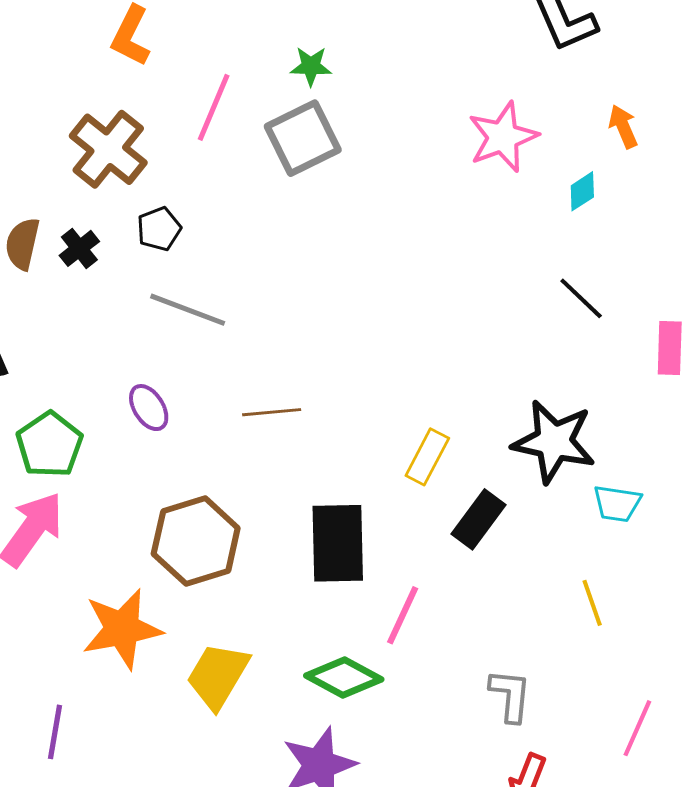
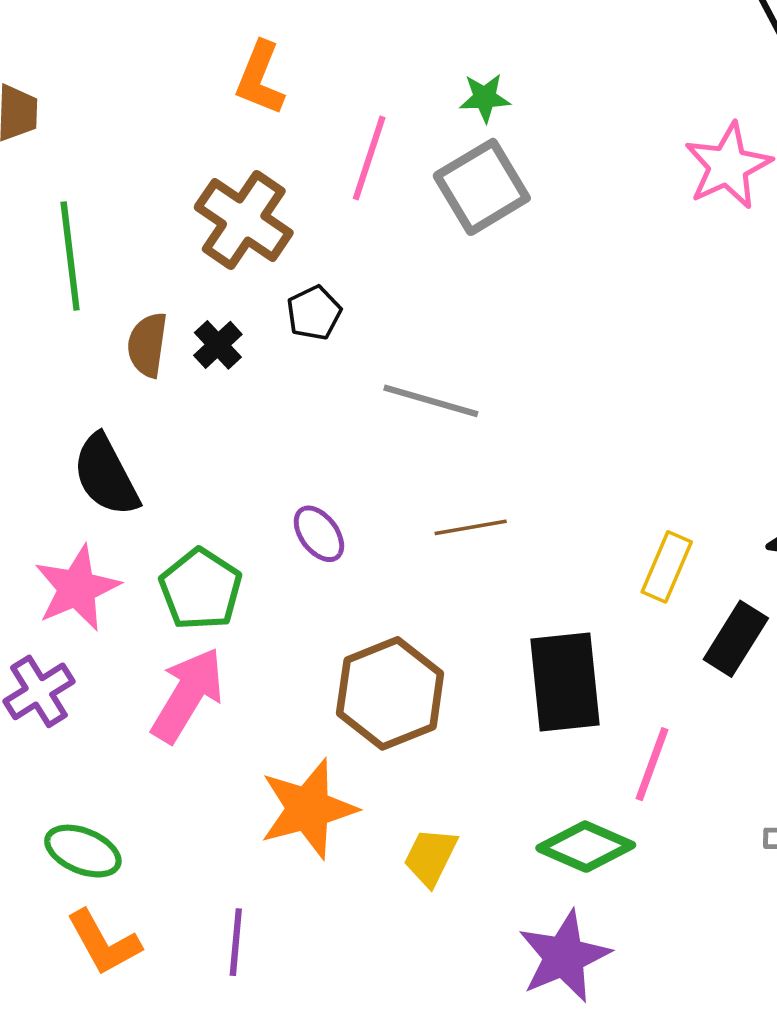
gray line: (188, 310) -> (431, 401), moved
yellow trapezoid: (218, 676) -> (430, 857), size x0.7

